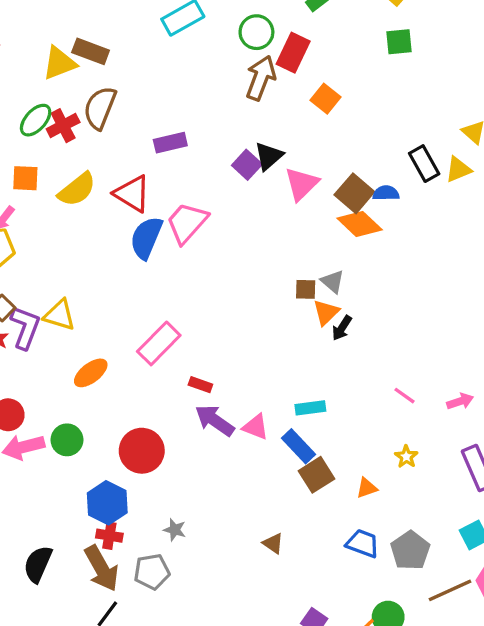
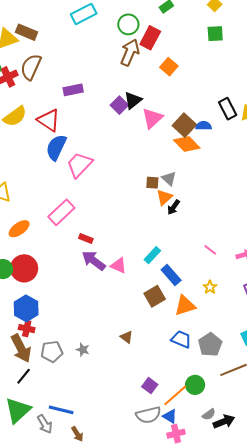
pink trapezoid: (187, 223) -> (80, 165), moved
cyan rectangle: (310, 408) -> (152, 255), turned -42
blue rectangle: (298, 446) -> (171, 275), moved
red circle: (142, 451) -> (24, 268), moved
orange triangle: (367, 488) -> (185, 306), size x1.6
gray star: (175, 530) -> (83, 350), moved

